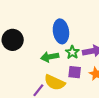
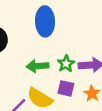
blue ellipse: (61, 31) -> (45, 21), moved

